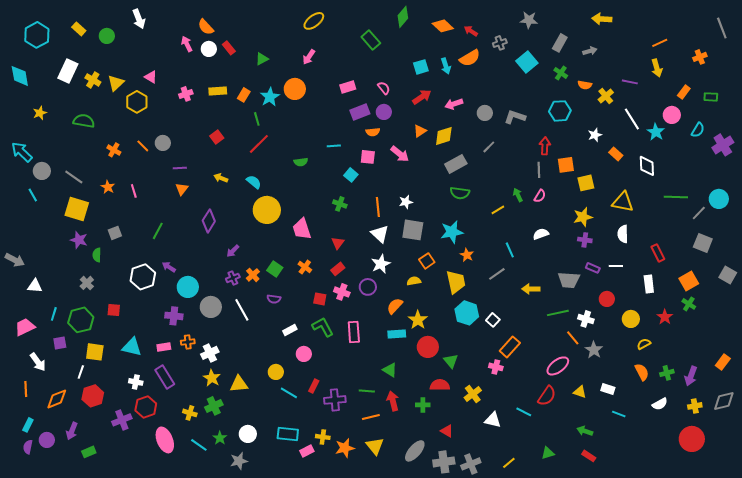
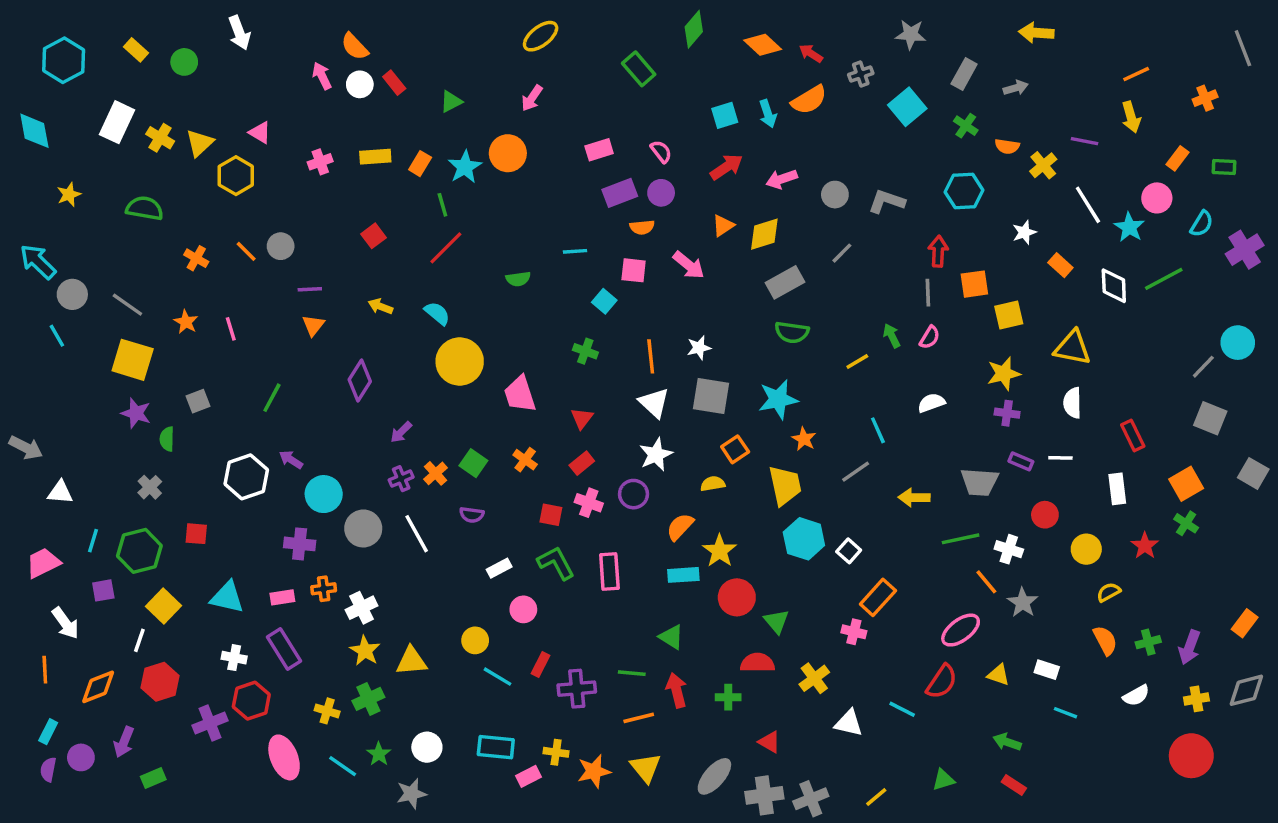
green line: (676, 197) -> (1164, 279), moved, turned -30
yellow square: (95, 352) -> (164, 606), turned 36

